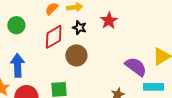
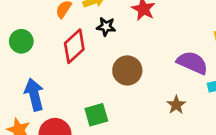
brown circle: (76, 55) -> (127, 70), moved

